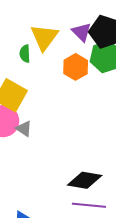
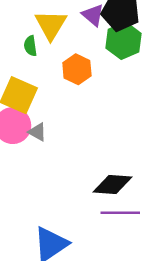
orange hexagon: (76, 67) -> (77, 69), moved

